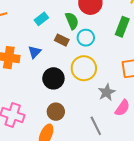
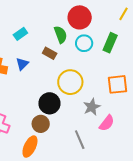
cyan rectangle: (41, 19) -> (20, 34), moved
cyan circle: (86, 38) -> (84, 43), moved
black circle: (53, 78) -> (49, 103), moved

